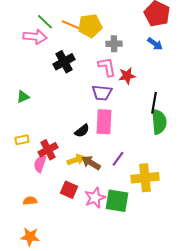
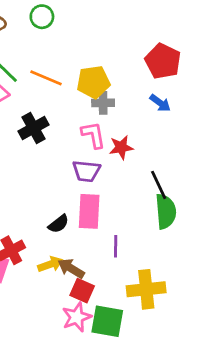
yellow pentagon: (90, 26) -> (93, 82), moved
black line: (154, 103) -> (159, 185), turned -35
purple line: (118, 159) -> (116, 246), moved, turned -35
red square: (69, 190) -> (82, 291), moved

